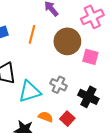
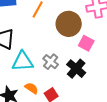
black cross: (88, 97) -> (76, 69), moved

